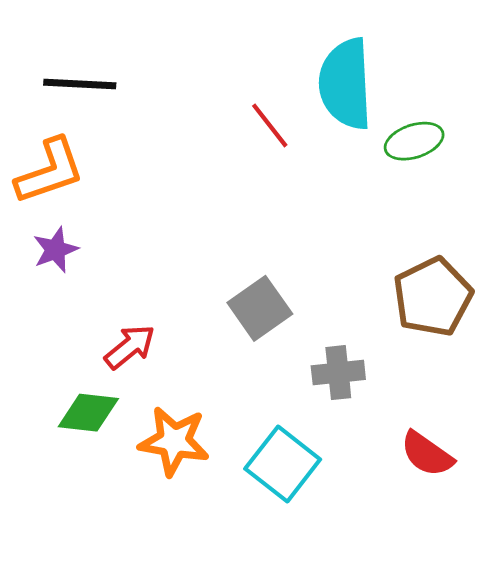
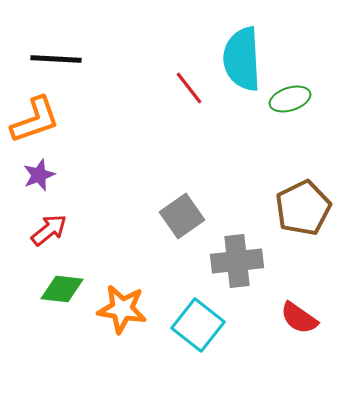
red arrow: (130, 347) -> (49, 230), moved
gray cross: (338, 373) -> (237, 261), size x1.4

